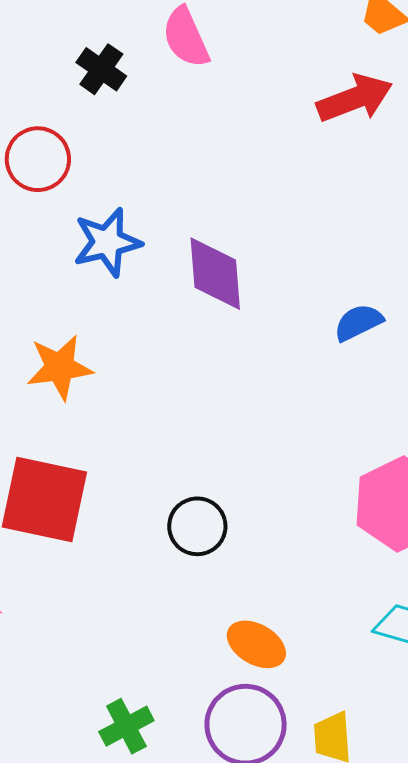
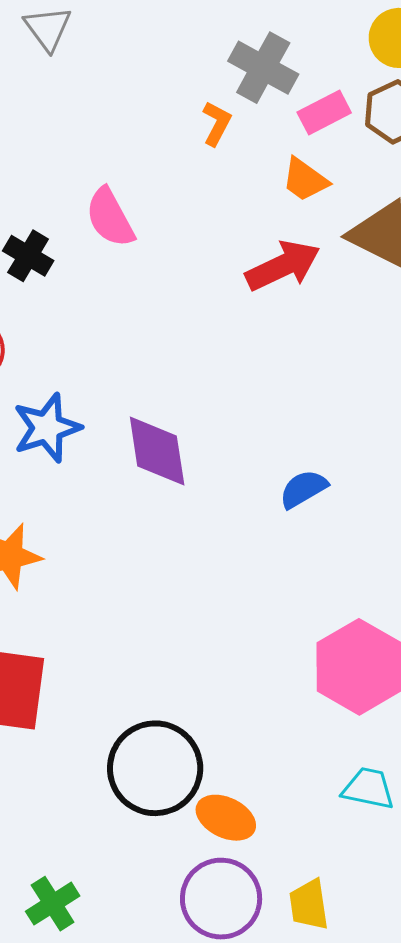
black circle: (197, 526) -> (155, 768), moved, size x1.6
green cross: (126, 726) -> (53, 904), moved

